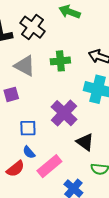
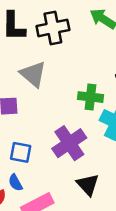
black cross: (33, 27) -> (53, 28), turned 30
green cross: (60, 61) -> (90, 97), moved

